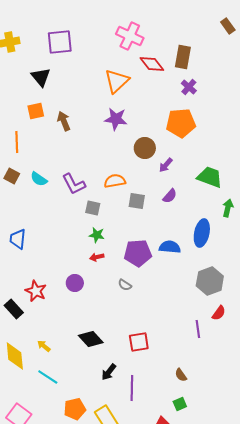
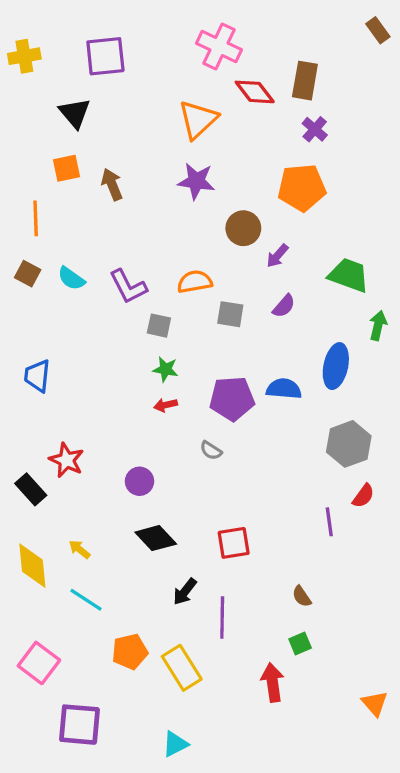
purple circle: (75, 283) -> (140, 481), moved

